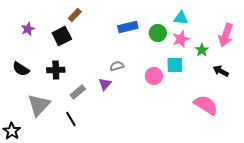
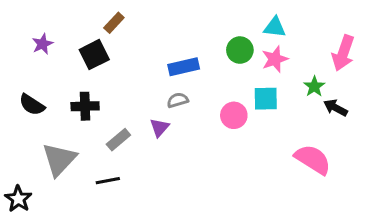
blue rectangle: (128, 27) -> (184, 67), moved
green star: (202, 50) -> (314, 86), moved
black line: (71, 119) -> (108, 181), turned -70

